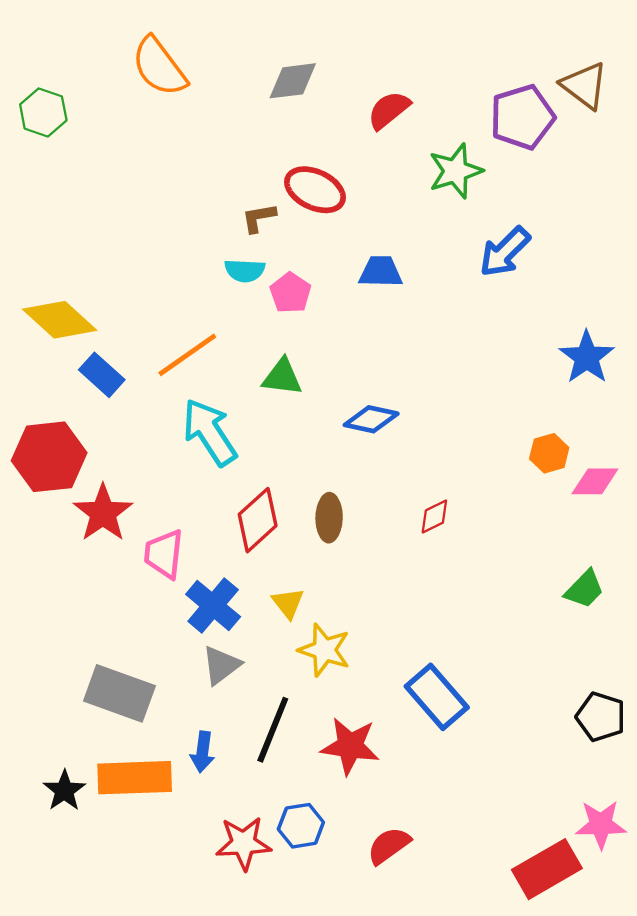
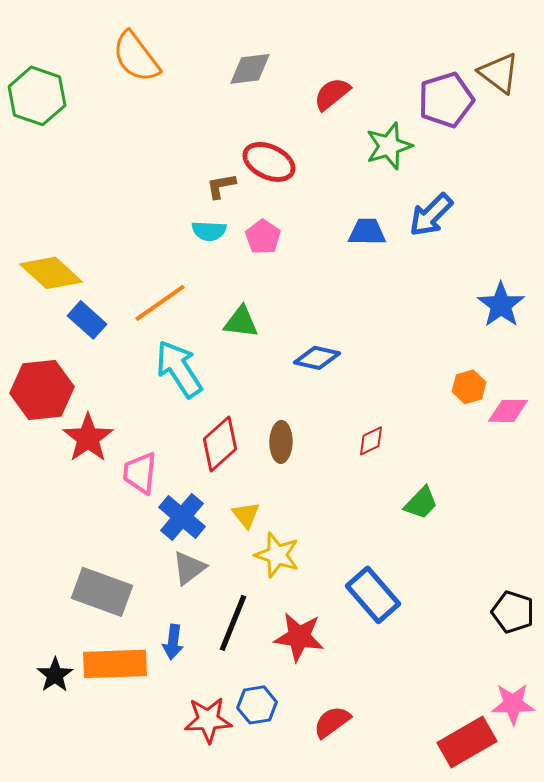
green hexagon: (43, 112) -> (37, 96), size x1.4
blue trapezoid: (381, 272) -> (367, 232), moved
pink pentagon: (290, 293) -> (263, 237), moved
green trapezoid: (584, 589) -> (421, 503), moved

